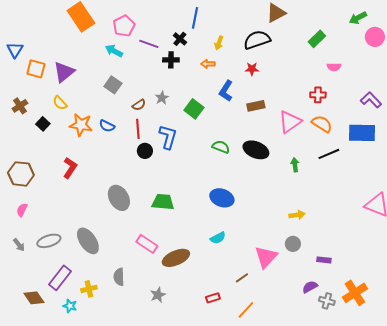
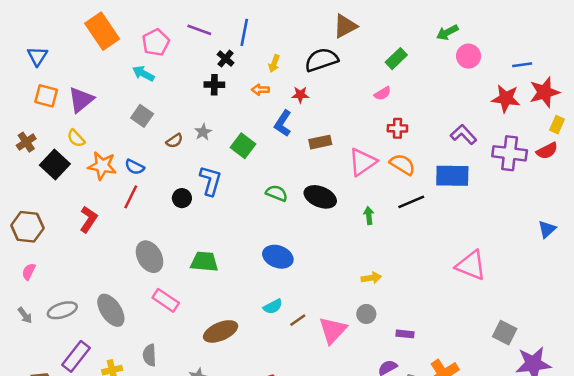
purple line: (149, 44) -> (199, 30), moved
blue triangle: (15, 50) -> (37, 56), moved
pink semicircle: (334, 67) -> (383, 93), moved, turned -32
red star: (252, 69) -> (300, 95), moved
black square: (43, 124) -> (55, 164), size x1.6
red line: (138, 129) -> (131, 197), moved, turned 30
pink rectangle: (147, 244) -> (166, 300), moved
brown line: (242, 278) -> (298, 320), moved

